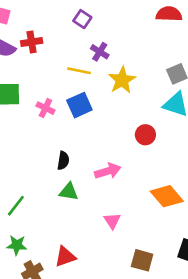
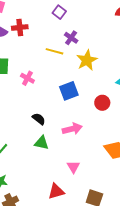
blue square: (79, 105) -> (69, 91), moved
black semicircle: (63, 161) -> (39, 119), turned -64
red triangle: (65, 257) -> (56, 191), moved

